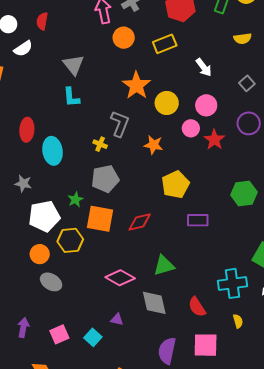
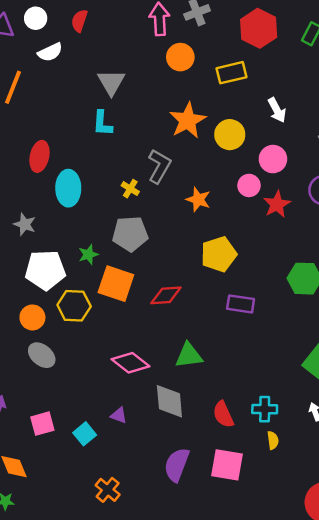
yellow circle: (167, 103) -> (230, 135), moved
cyan cross: (233, 283) -> (265, 409), moved, size x0.7

